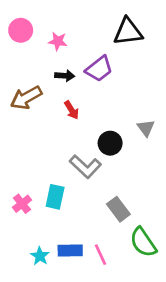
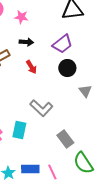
purple trapezoid: (99, 69) -> (62, 44), moved
gray triangle: (146, 128) -> (85, 91), moved
black circle: (110, 143) -> (67, 68), moved

